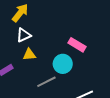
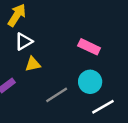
cyan circle: (63, 64) -> (90, 82), moved

